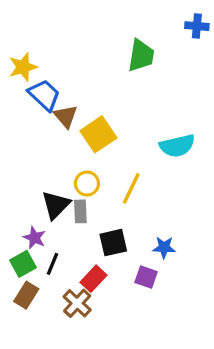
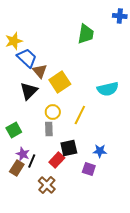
black triangle: (56, 205) -> (29, 91), moved
purple star: (34, 238) -> (23, 154), moved
green square: (23, 264) -> (14, 130), moved
red rectangle: (94, 279) -> (57, 160), moved
brown rectangle: (26, 295) -> (17, 168), moved

